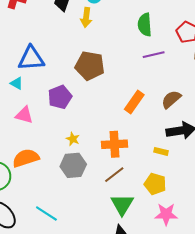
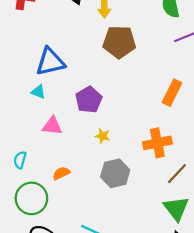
brown pentagon: (90, 66) -> (119, 42), moved
yellow star: (73, 139) -> (103, 136), moved
orange semicircle: (26, 158) -> (61, 173), size x0.6
brown line: (114, 175) -> (177, 174), moved

